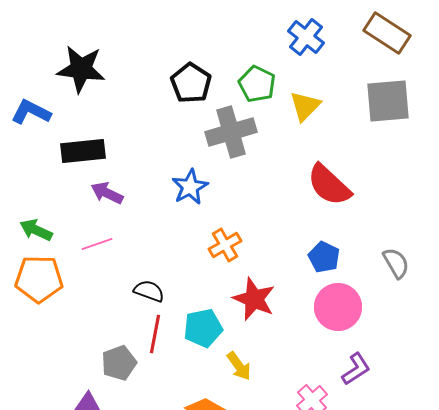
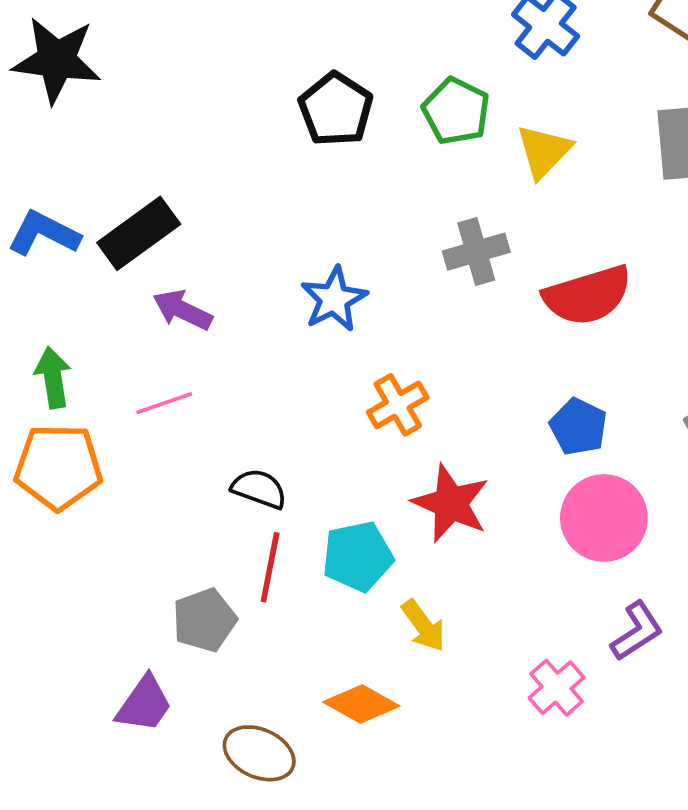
black star: (81, 69) -> (57, 60), moved
blue L-shape: (31, 112) -> (44, 233), moved
gray cross: (231, 132) -> (476, 252), moved, size x0.7
black rectangle: (83, 151) -> (139, 233), turned -30
red semicircle: (329, 185) -> (588, 295), turned -60
green arrow: (36, 230) -> (53, 377), turned 56

